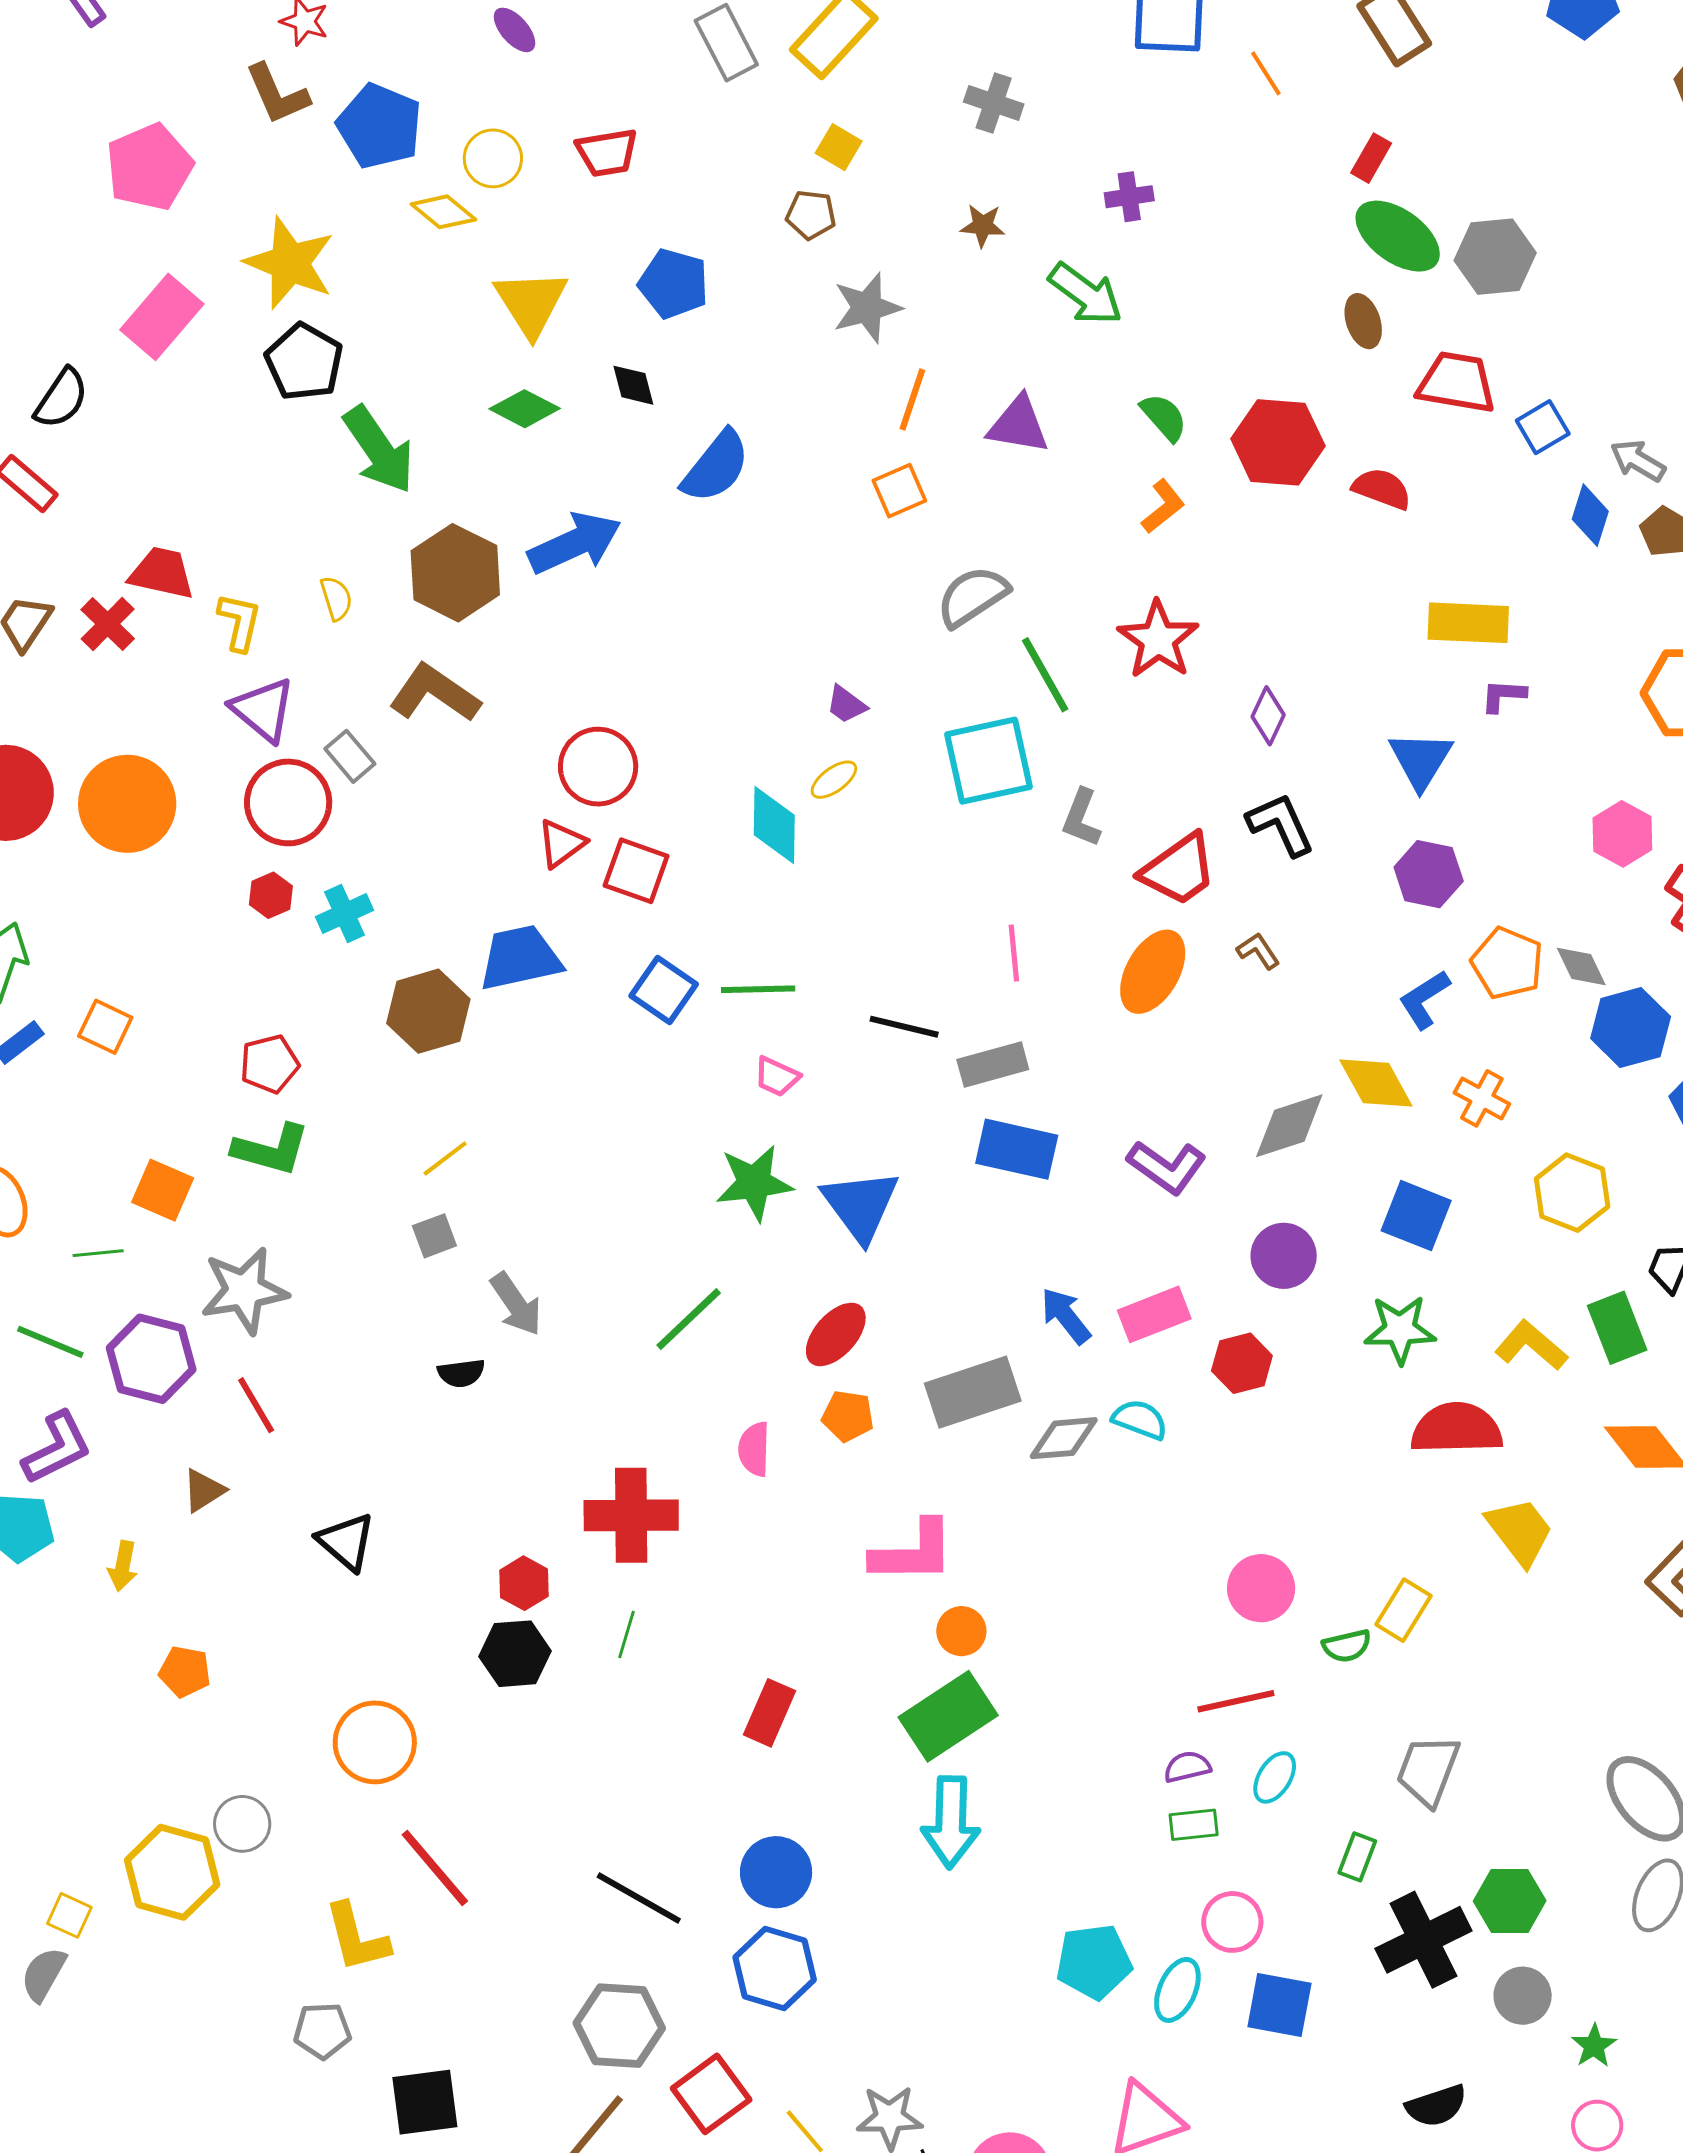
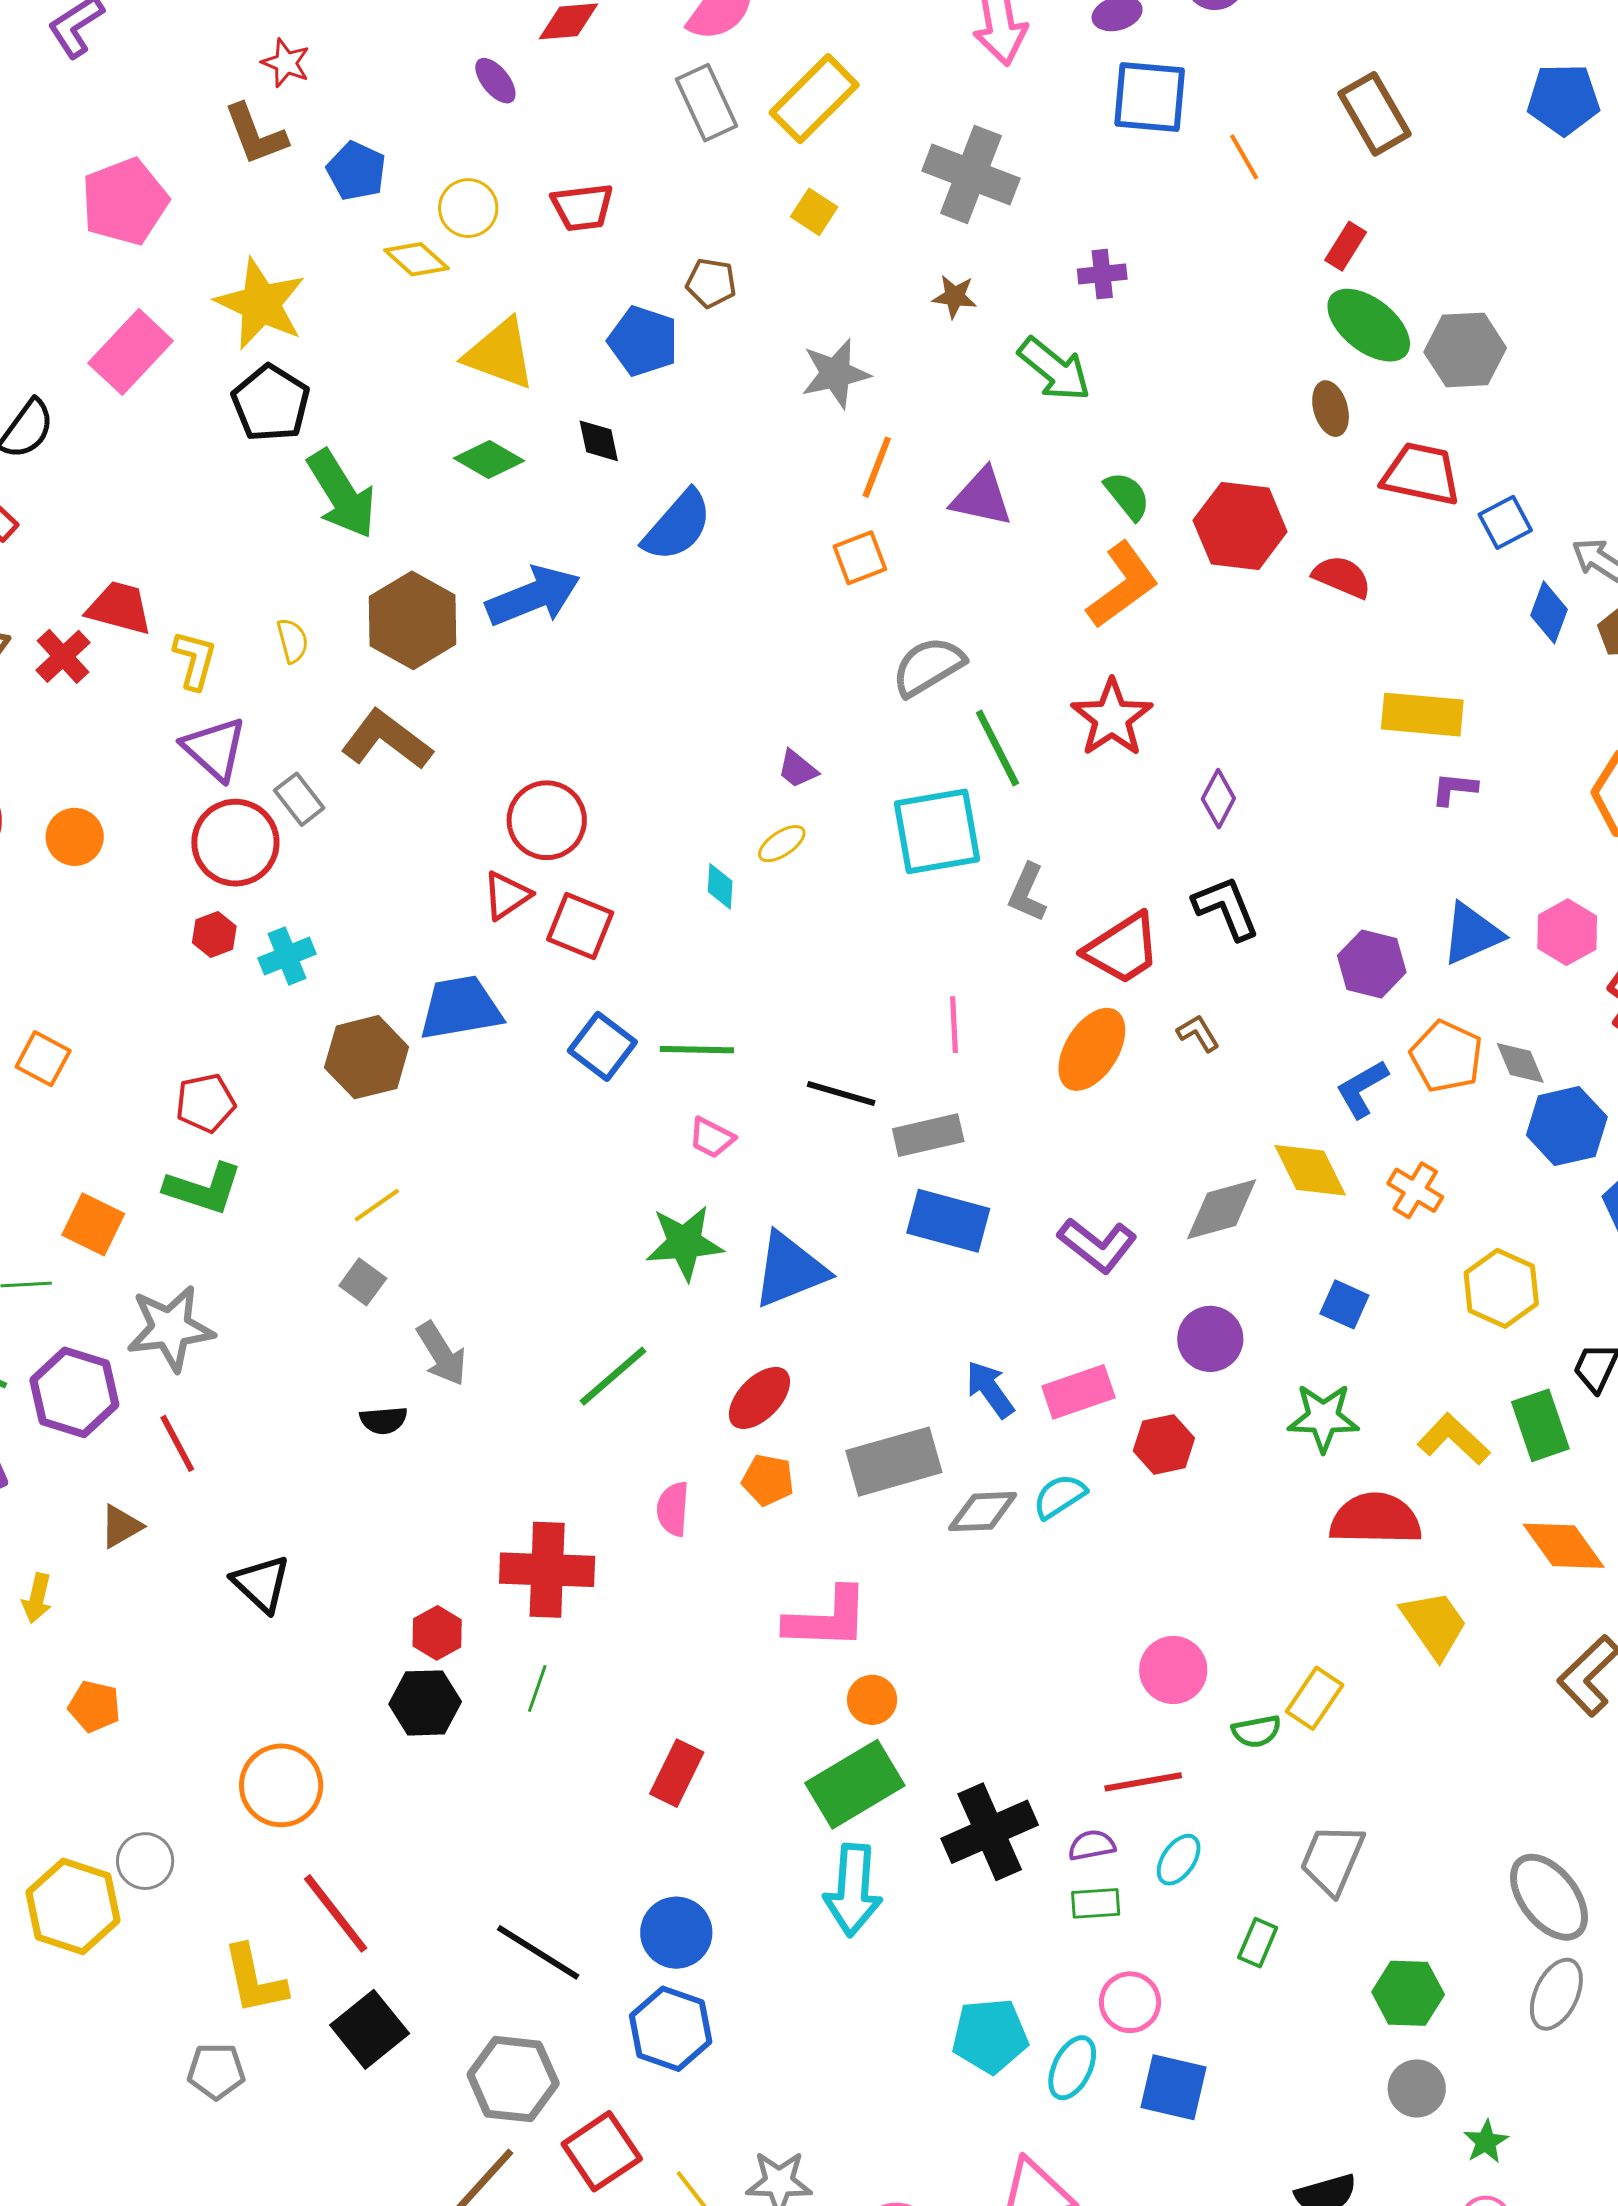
gray cross: (994, 103) -> (971, 175), size x1.6
blue pentagon: (379, 126) -> (356, 171), size x0.7
brown pentagon: (811, 215) -> (711, 283), moved
yellow triangle: (531, 303) -> (500, 354), turned -40
orange L-shape: (1163, 506) -> (1123, 585), size x1.6
blue triangle: (1421, 760) -> (1472, 934), moved, turned 32
orange circle: (127, 804) -> (75, 837), size x0.6
cyan diamond: (774, 825) -> (720, 886), size x0.6
blue triangle: (860, 1205) -> (790, 1270), turned 42
blue square: (1416, 1216) -> (1344, 1304), size x0.7
gray square: (434, 1236) -> (363, 1282), turned -36
cyan semicircle: (1140, 1420) -> (1060, 1496), turned -56
black cross: (1424, 1940) -> (990, 1832), moved
black square: (425, 2102) -> (370, 2029), moved, turned -34

